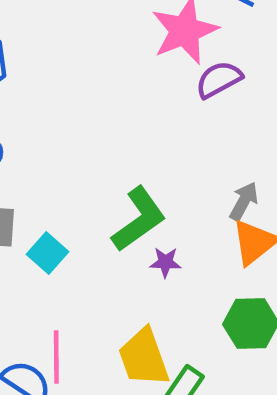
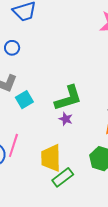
purple star: (165, 262) -> (66, 119), moved

